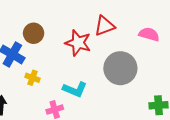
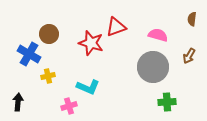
gray circle: (120, 68) -> (153, 67), moved
yellow cross: (32, 78) -> (48, 76), turned -32

